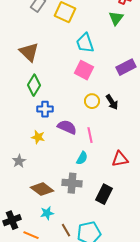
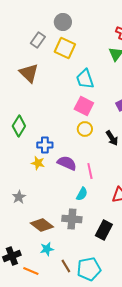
brown triangle: (29, 52) -> (29, 73), moved
green diamond: (34, 85) -> (19, 126), moved
yellow circle: (92, 101) -> (85, 129), moved
yellow star: (38, 137) -> (38, 163), moved

